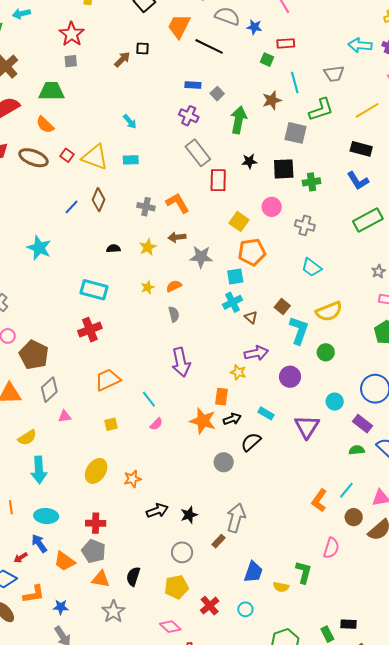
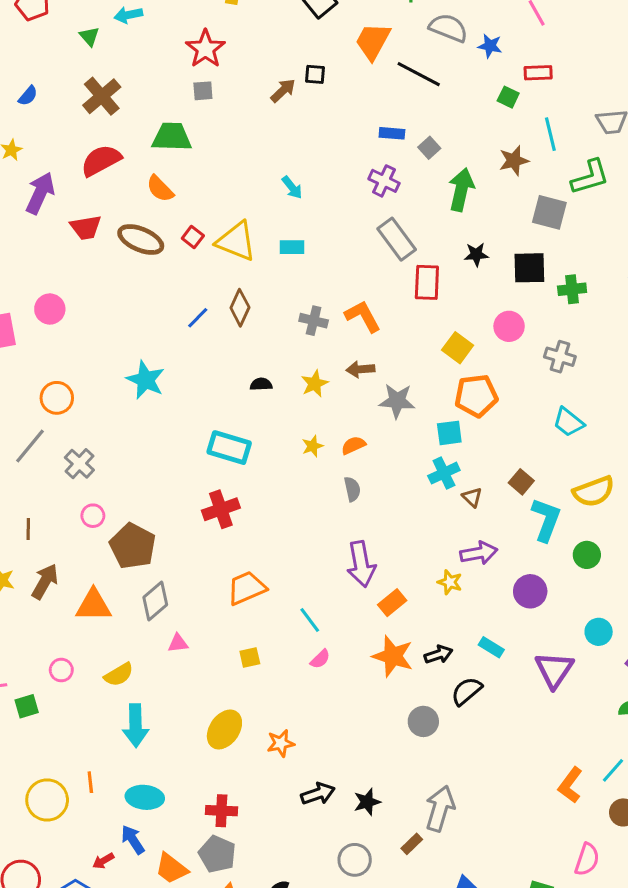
orange rectangle: (222, 397) -> (392, 603), moved, turned 42

